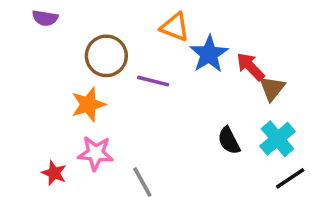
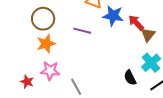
blue star: (209, 54) -> (113, 16), turned -30
brown circle: (106, 56) -> (43, 19), moved
black semicircle: (229, 141) -> (130, 78), moved

